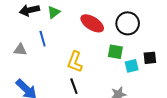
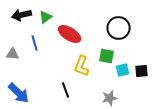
red ellipse: (92, 23) -> (70, 34), moved
black square: (150, 58) -> (142, 71), moved
yellow L-shape: (75, 62) -> (82, 66), moved

